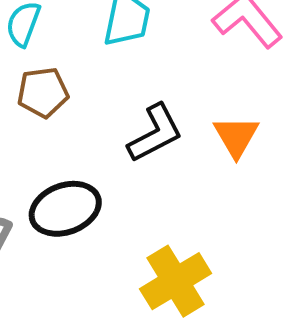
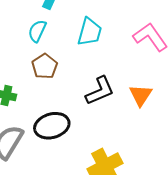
brown pentagon: (43, 92) -> (45, 66), turned -30

